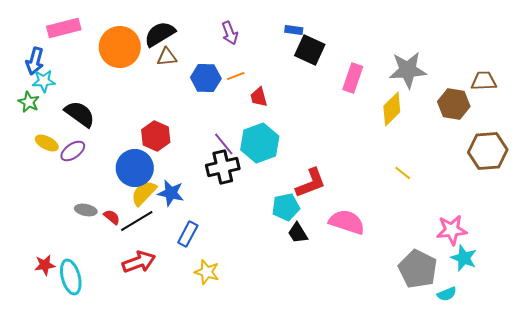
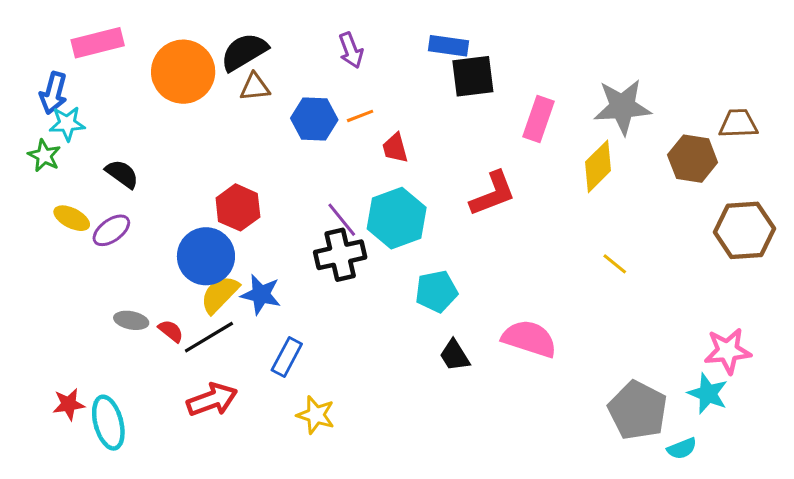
blue rectangle: (294, 30) -> (449, 46), size x1.4
black square: (310, 50) -> (473, 76), turned -32
black semicircle: (80, 114) -> (122, 174), size x0.7
red L-shape: (311, 183) -> (493, 194), moved
cyan pentagon: (286, 207) -> (436, 291), moved
pink star: (452, 230) -> (728, 351), moved

